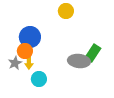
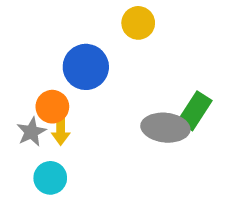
blue circle: (30, 37) -> (86, 67), moved
cyan circle: (39, 79) -> (50, 178), moved

